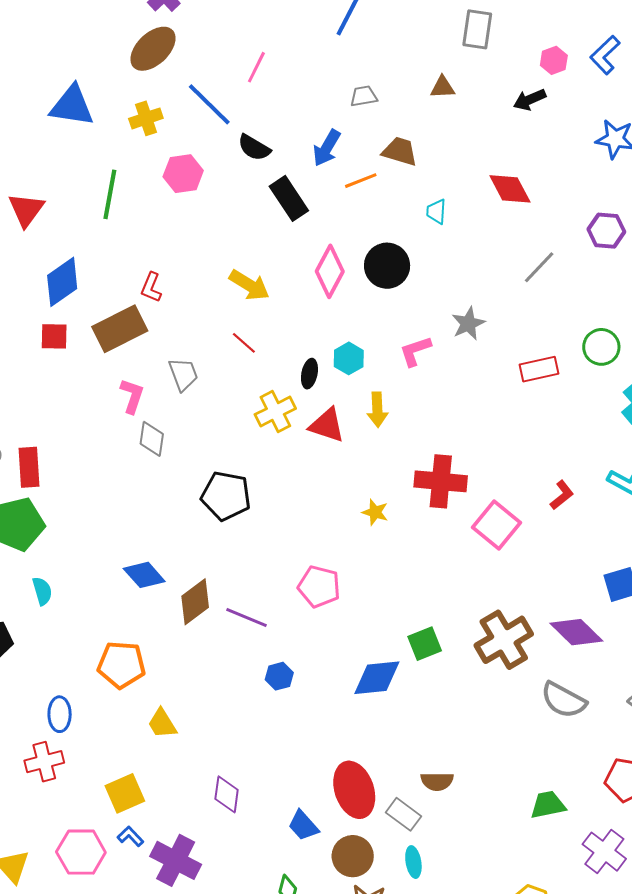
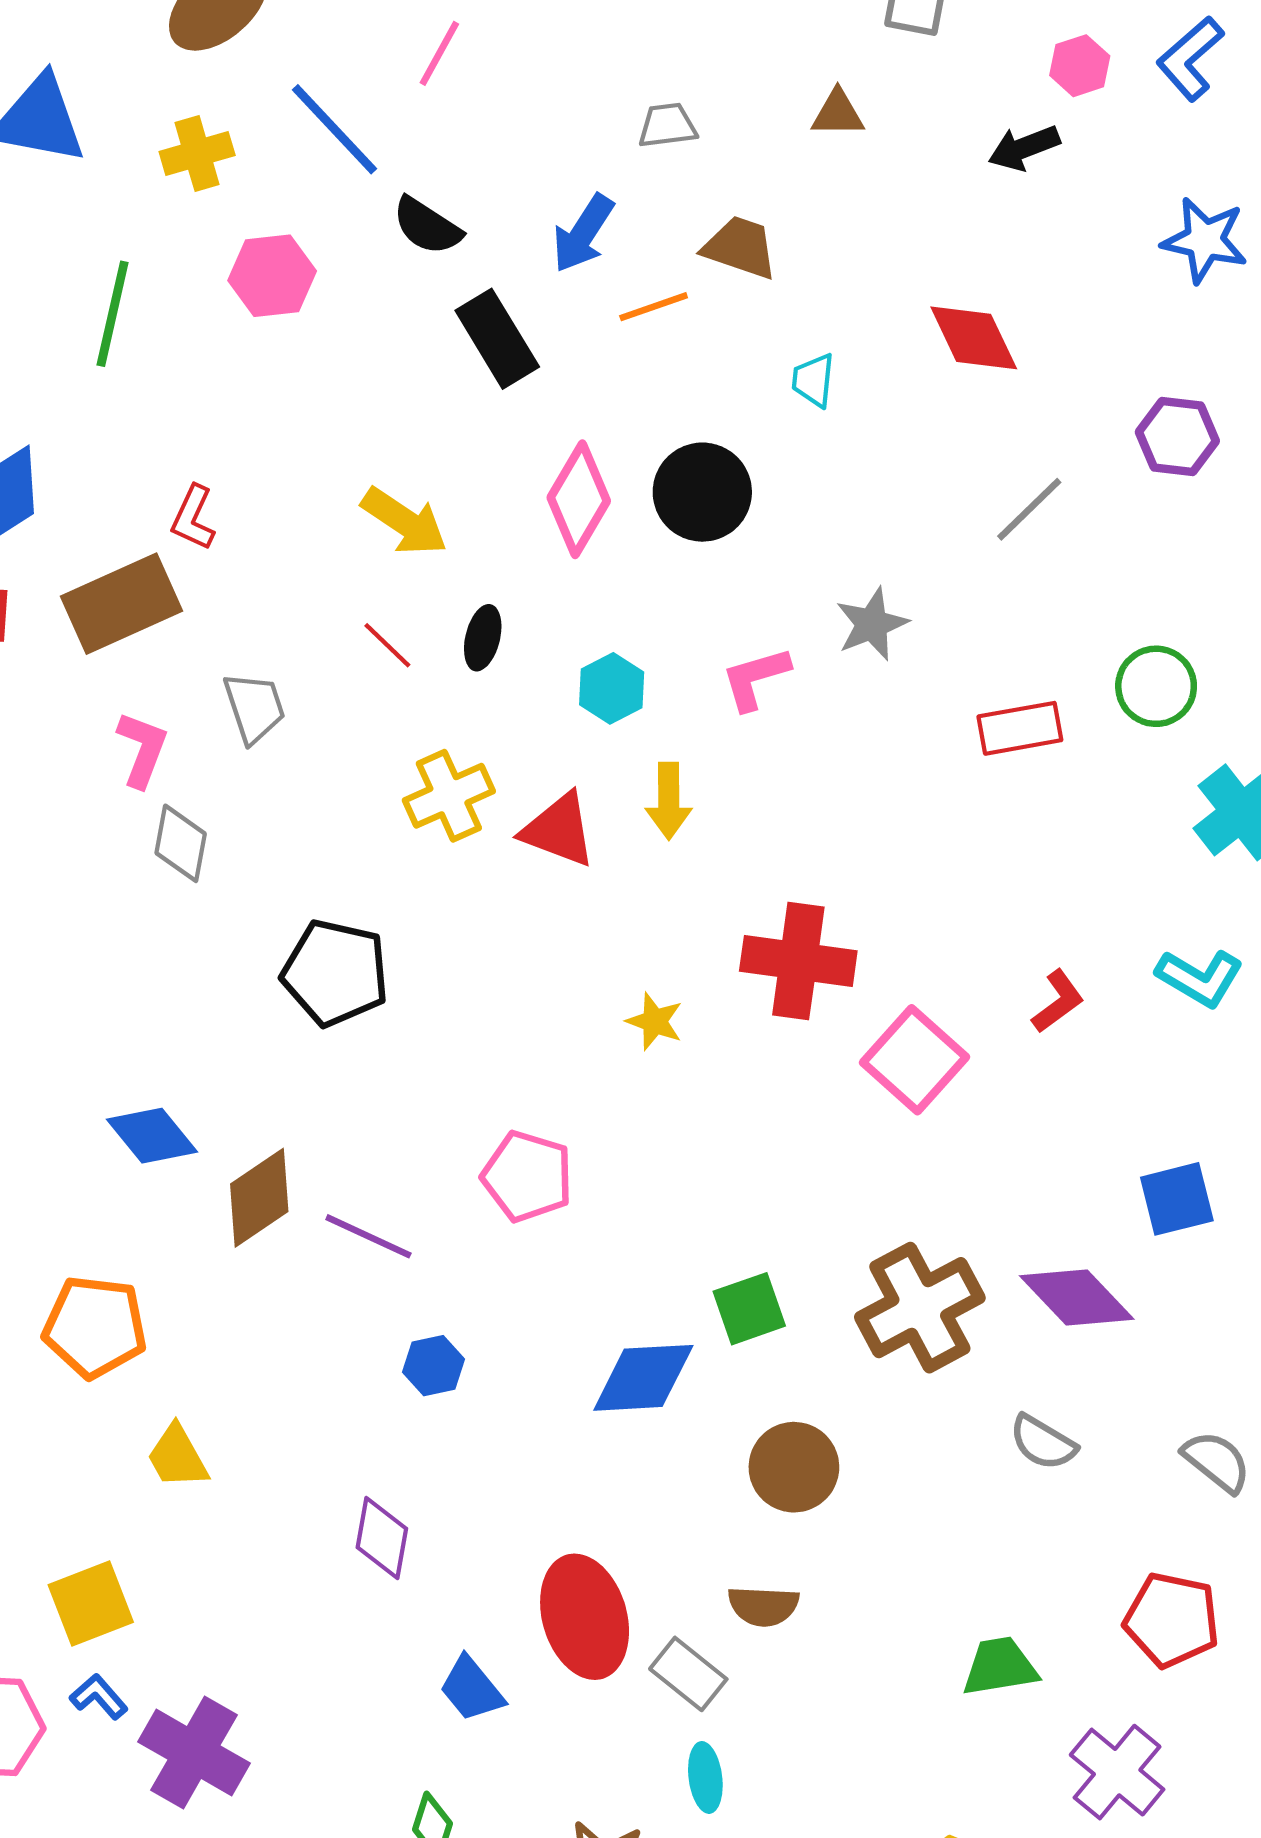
black ellipse: (309, 374) -> (483, 638), moved
gray semicircle: (564, 700) -> (1043, 1442), size x0.7
purple diamond: (227, 794) -> (382, 1538), moved
brown circle: (353, 856) -> (794, 1467), moved

